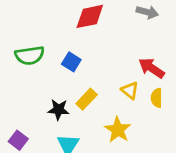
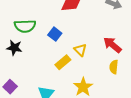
yellow triangle: (130, 90) -> (80, 50), moved
black star: (59, 110) -> (14, 48), moved

